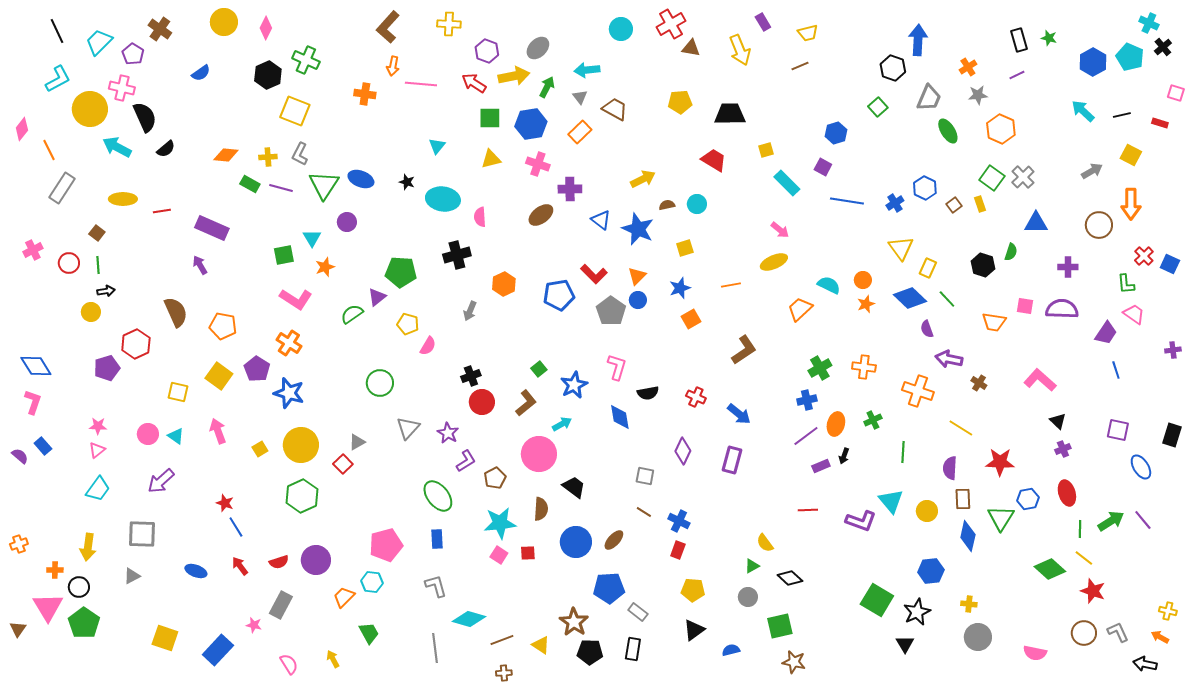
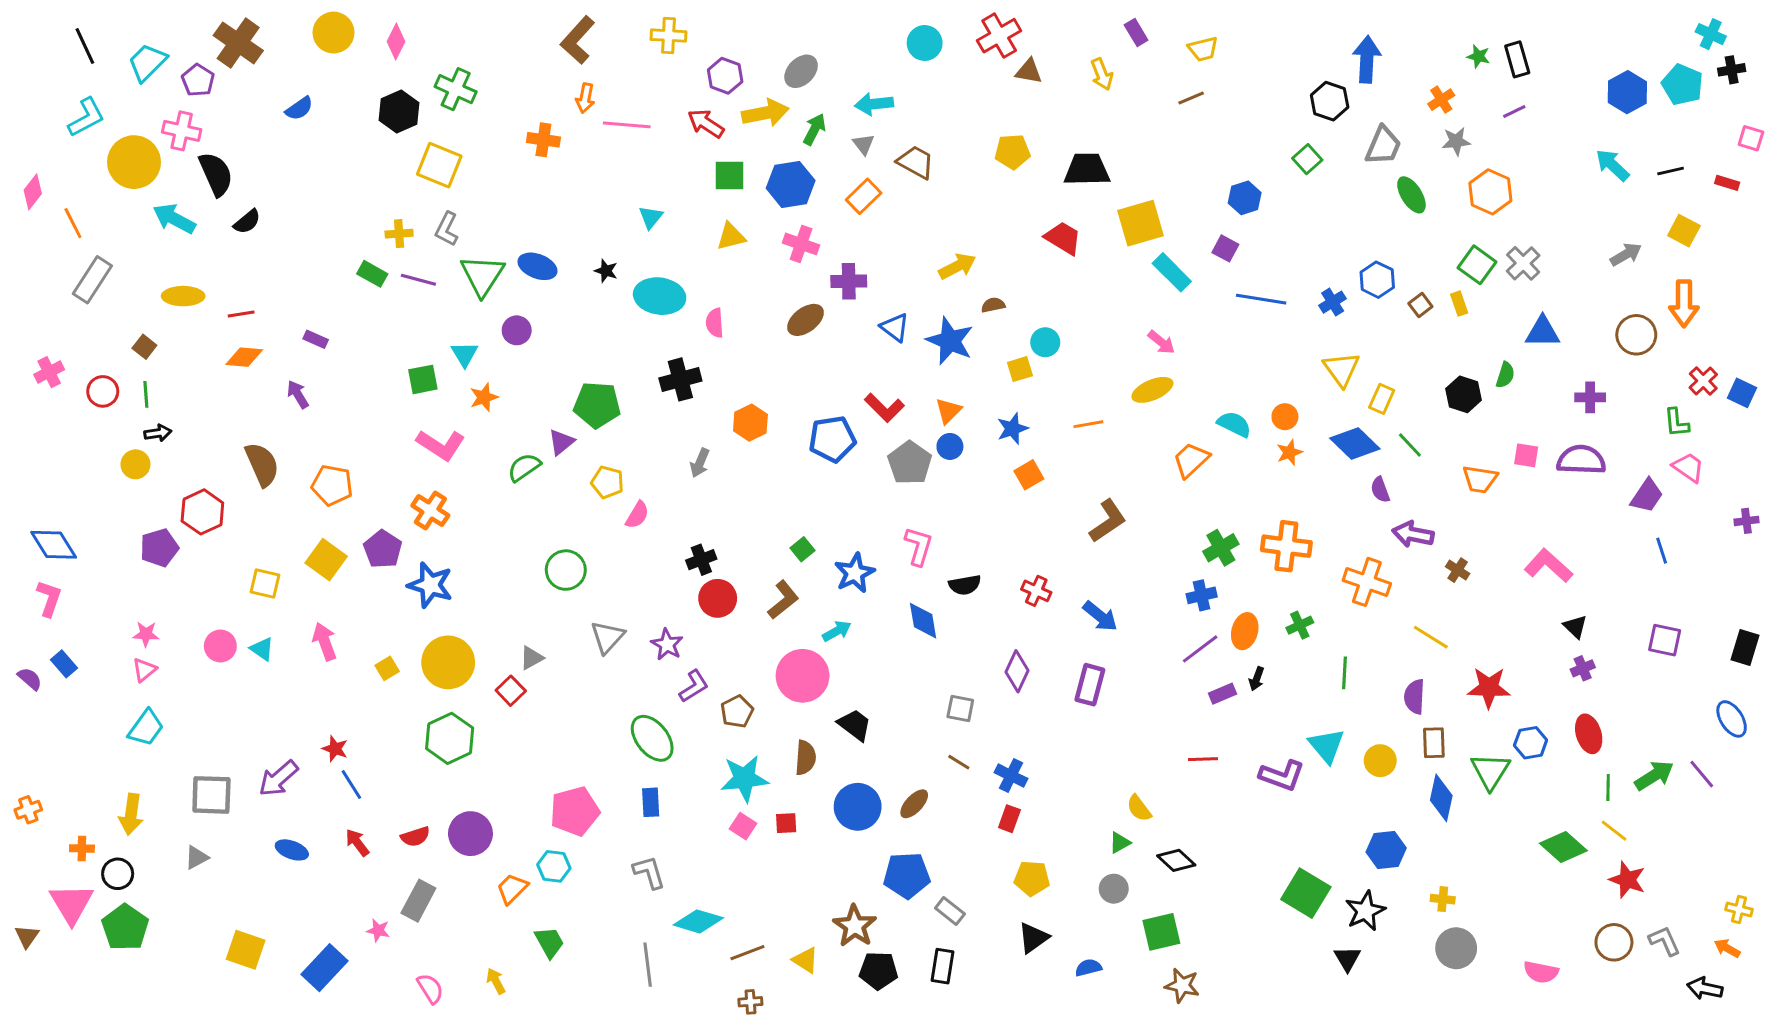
brown cross: (160, 29) -> (238, 43), size x1.4
green star: (1049, 38) -> (1478, 56), moved
black cross: (1163, 47) -> (1732, 70), turned 30
yellow arrow: (740, 50) -> (1102, 74), size x0.7
yellow square: (766, 150) -> (1140, 223), size x2.0
orange diamond: (226, 155) -> (244, 357), moved
cyan circle: (697, 204) -> (1045, 342), moved
purple rectangle: (212, 228) -> (316, 339), size x0.5
orange cross: (864, 367) -> (1286, 546), size x1.4
blue ellipse: (1141, 467) -> (1732, 719), moved
purple arrow: (161, 481) -> (278, 779), moved

